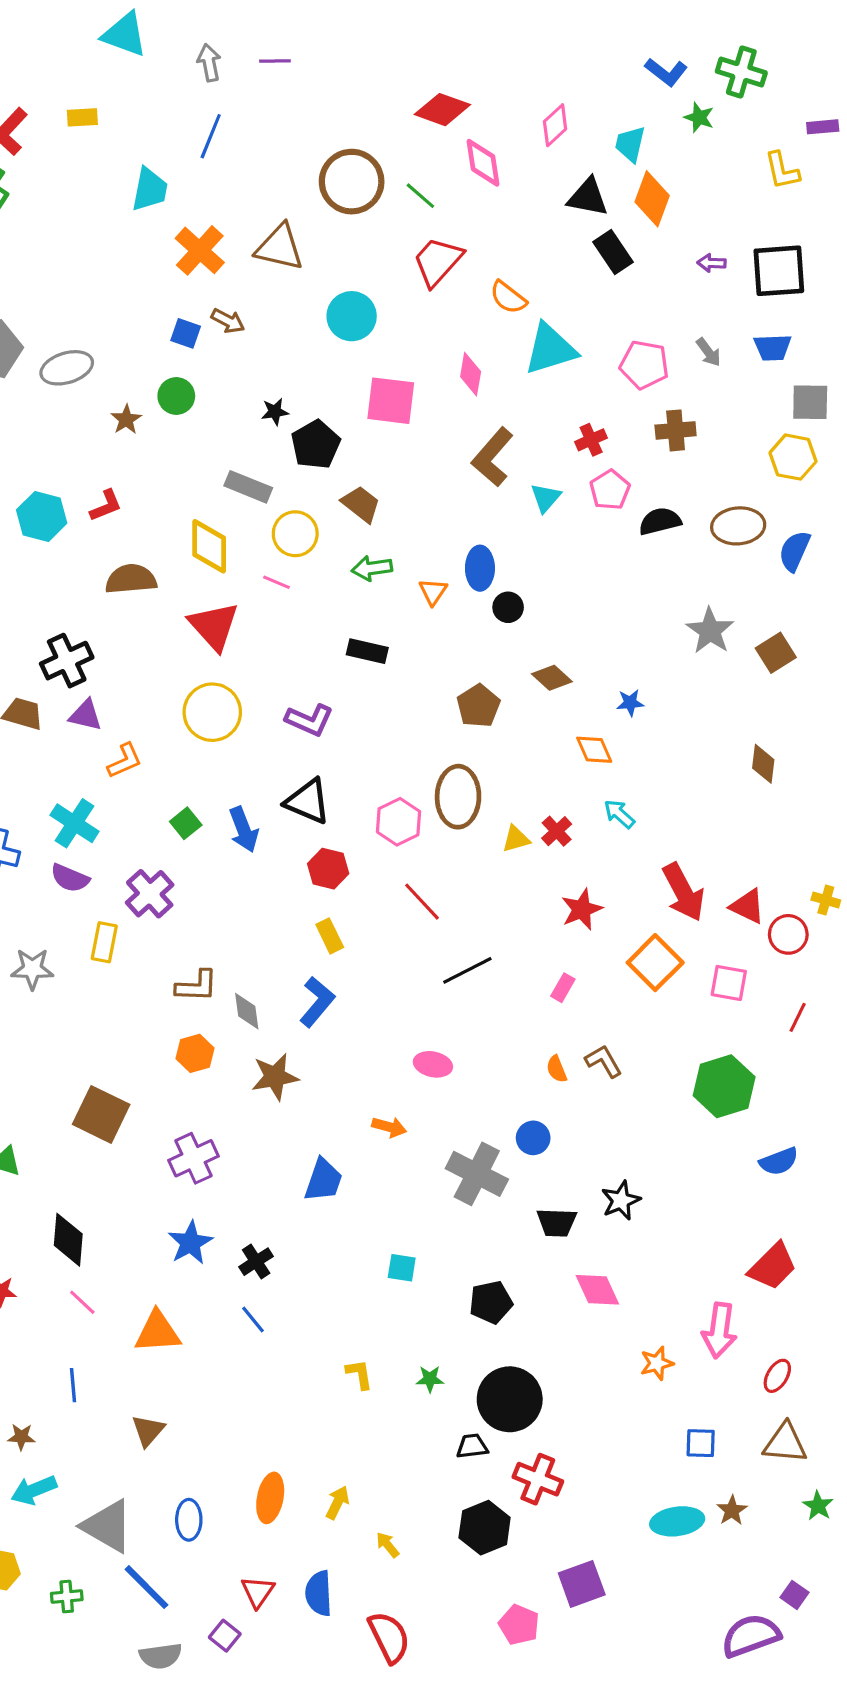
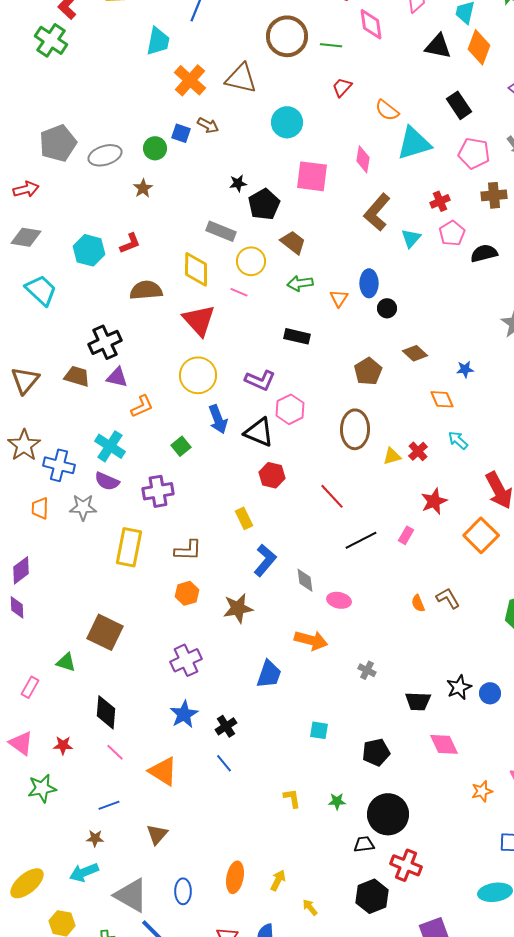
green line: (420, 196) -> (331, 45), turned -35
black rectangle: (613, 252) -> (459, 105), moved
red trapezoid: (438, 261) -> (342, 87), size x0.6
green circle: (176, 396) -> (155, 148), moved
pink hexagon: (399, 822) -> (290, 409), moved
blue arrow: (244, 830) -> (218, 419), moved
purple cross: (150, 894) -> (158, 491), turned 32
yellow rectangle: (330, 936) -> (244, 518), moved
yellow rectangle: (104, 942) -> (129, 547), moved, size x1.5
gray star: (32, 969) -> (83, 507), moved
pink rectangle: (563, 988) -> (406, 535), moved
gray diamond: (247, 1011) -> (305, 580), moved
brown square: (101, 1114) -> (105, 632), moved
orange arrow: (389, 1127) -> (311, 640), size x1.5
blue circle: (533, 1138) -> (490, 693), moved
gray cross: (477, 1174) -> (367, 670), size x0.5
orange triangle: (157, 1332) -> (163, 771), turned 36
blue line: (73, 1385) -> (109, 805), turned 75
brown star: (21, 1437) -> (95, 838), moved

